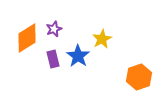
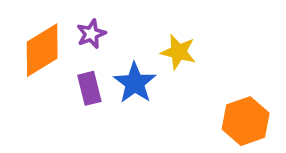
yellow star: (102, 39) -> (178, 52), turned -30

